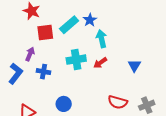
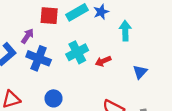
cyan arrow: (101, 39) -> (125, 31), moved
cyan cross: (76, 60) -> (77, 52), turned -30
blue cross: (44, 72) -> (39, 58), size x1.5

